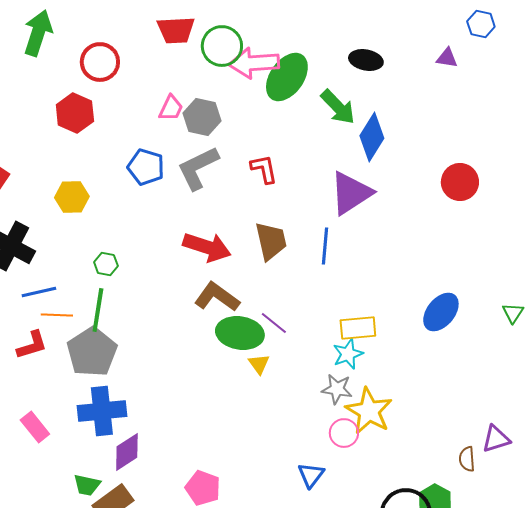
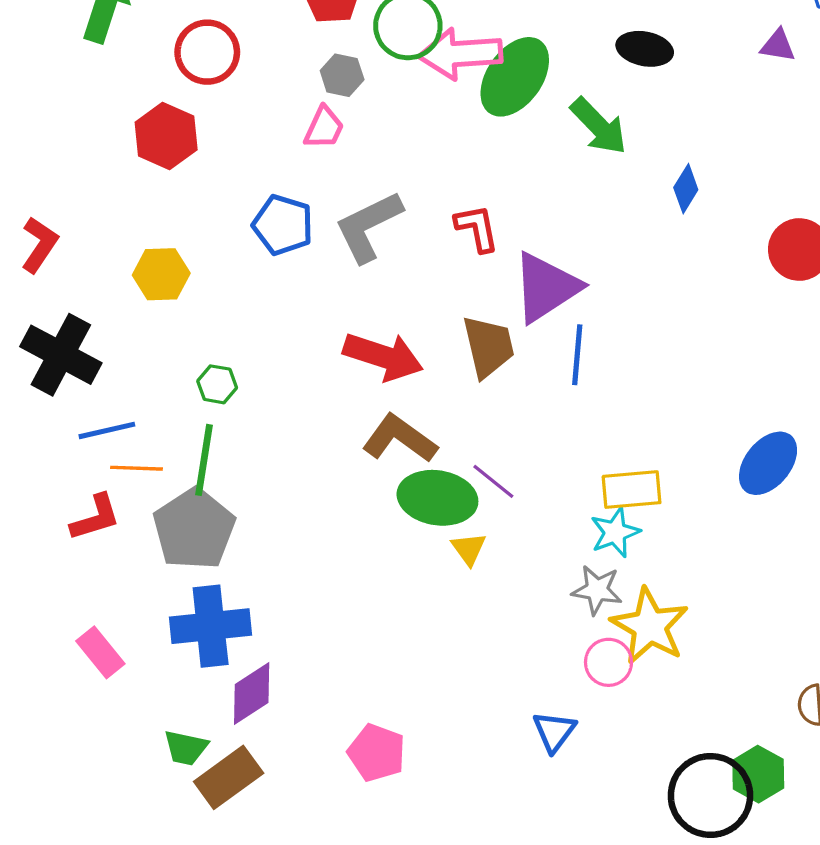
gray hexagon: (202, 117) -> (342, 75), moved, size x0.7
blue diamond: (372, 137) -> (686, 189), moved, size x0.6
purple triangle: (351, 193) -> (546, 287), moved

